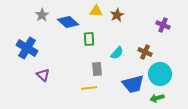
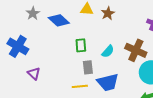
green rectangle: (89, 39) -> (81, 45), moved
brown cross: (145, 52) -> (136, 50), size x1.5
blue trapezoid: (133, 84) -> (108, 82), moved

